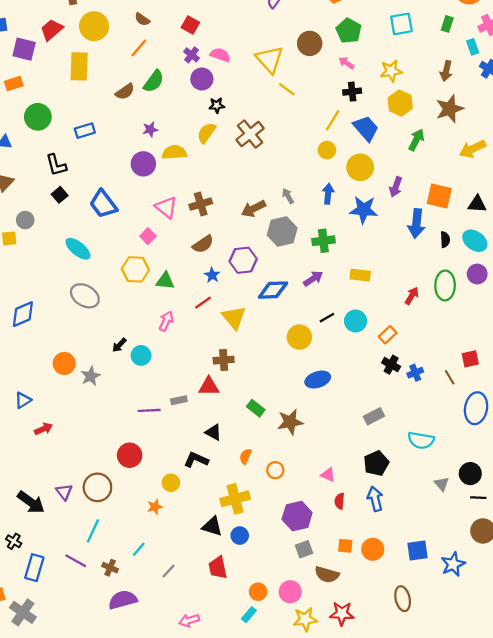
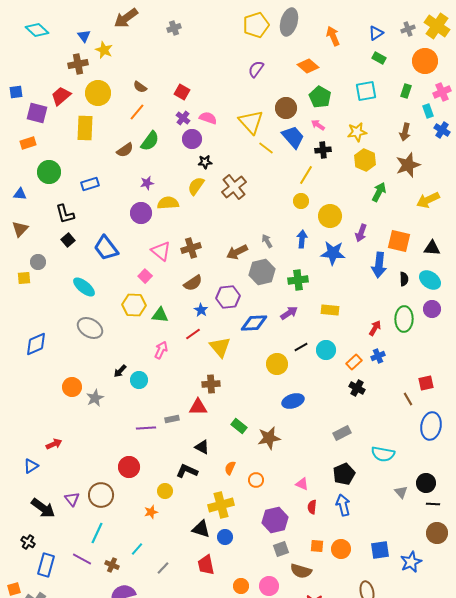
blue trapezoid: (366, 128) -> (293, 137), moved
blue cross: (415, 373) -> (378, 356), moved
blue triangle: (23, 400) -> (31, 466), moved

